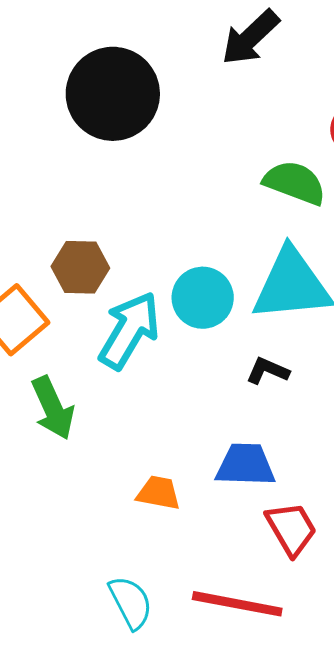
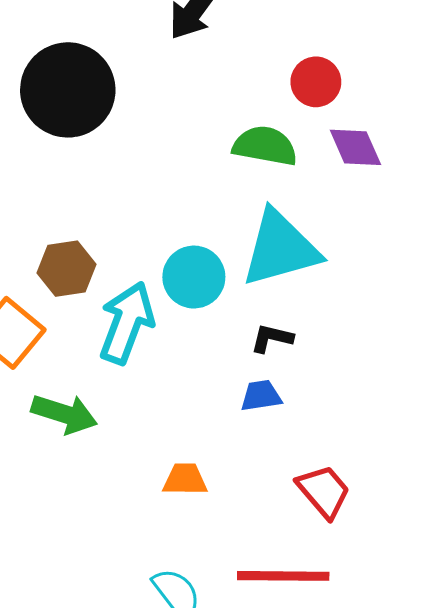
green arrow: (53, 408) -> (64, 414), turned -38
blue trapezoid: (245, 465) -> (261, 396), moved, size x0.7

